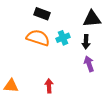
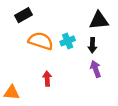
black rectangle: (42, 14) -> (23, 15), moved, turned -49
red arrow: (49, 86) -> (47, 79), moved

